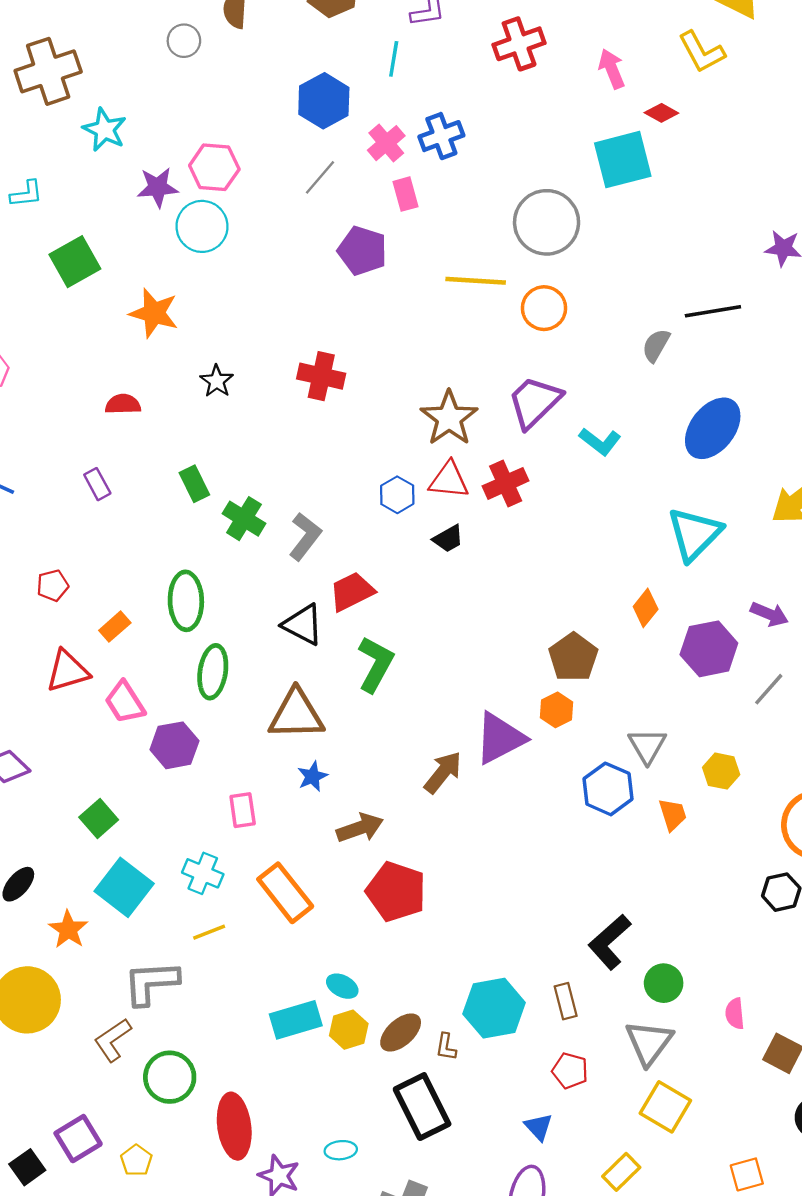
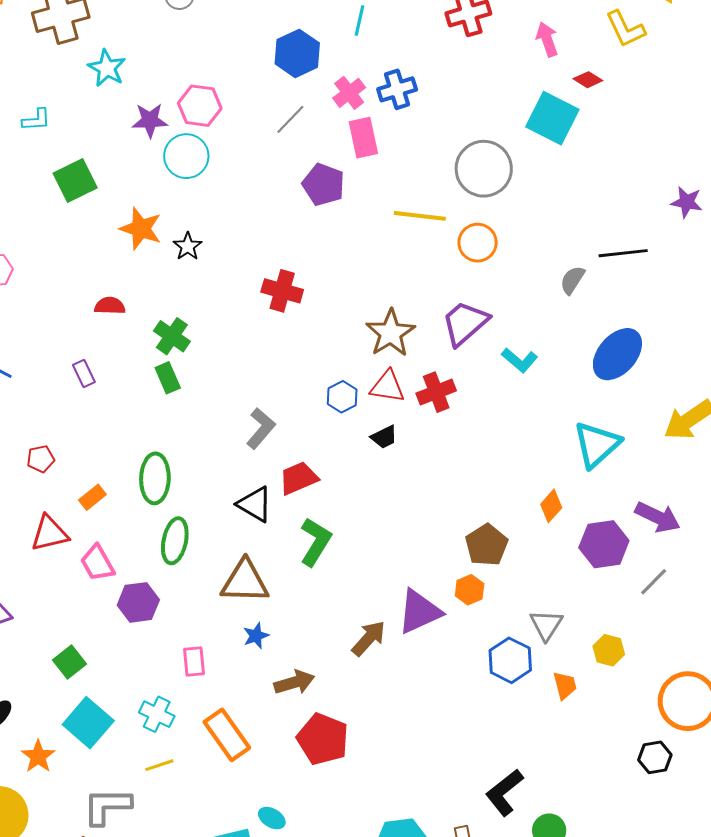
cyan square: (623, 160) -> (552, 118), turned 38
pink rectangle: (405, 194) -> (363, 138), size x1.4
black star: (217, 381) -> (188, 246), moved
green cross: (244, 519) -> (172, 336), moved
purple arrow: (769, 614) -> (658, 517), size x1.4

